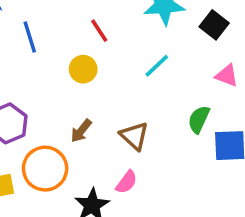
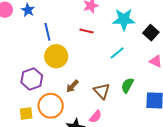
red line: (99, 31) -> (87, 31), turned -48
yellow circle: (83, 69) -> (56, 56), moved, size x1.5
green semicircle: (199, 119) -> (127, 85), moved

